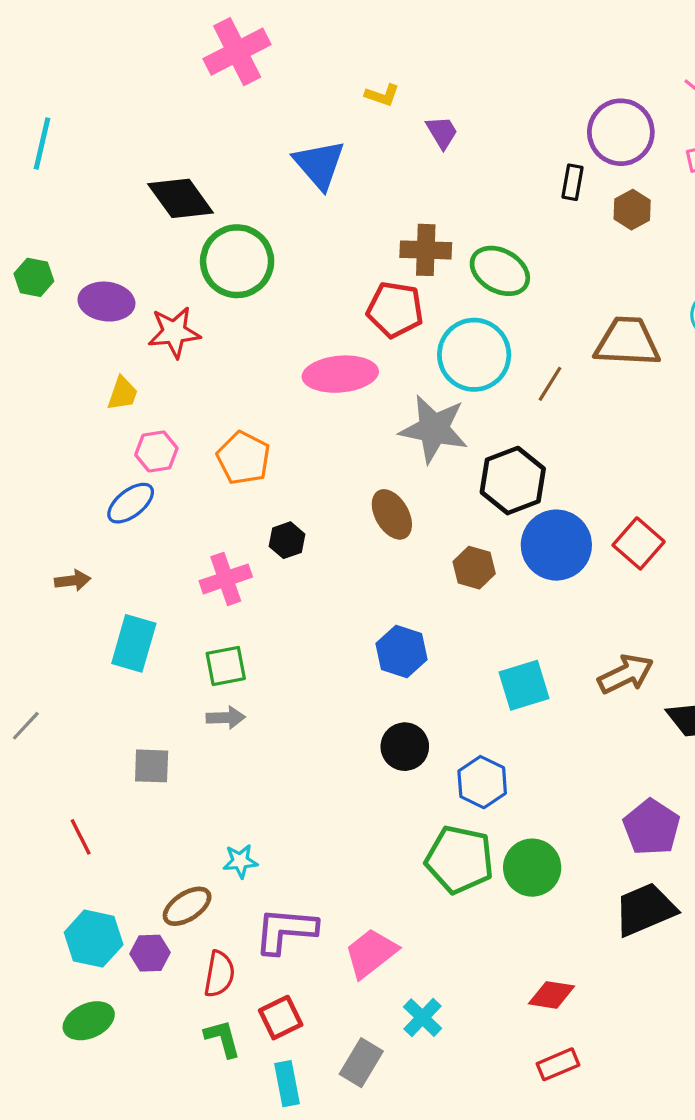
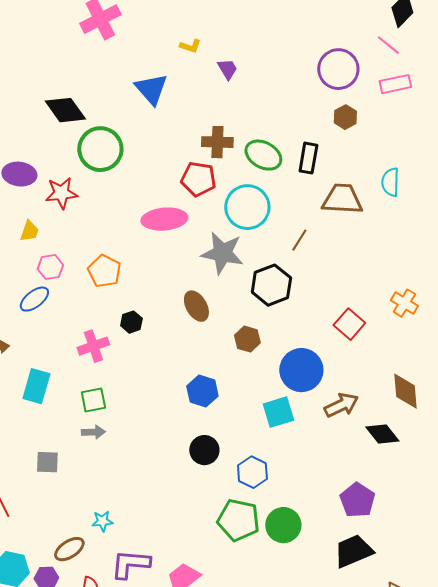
black rectangle: (572, 182) -> (308, 158), moved, size x1.4
brown line: (550, 384) -> (299, 240), moved
blue circle: (556, 545) -> (301, 370), moved

